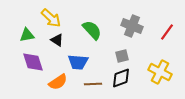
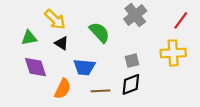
gray cross: (132, 26) -> (135, 15), moved, turned 30
red line: (167, 32) -> (181, 20), moved
yellow cross: (160, 72) -> (173, 53), moved, turned -30
orange semicircle: (58, 82) -> (63, 89), turned -30

